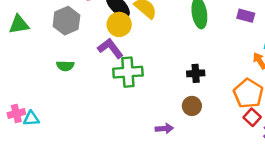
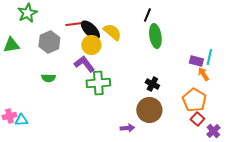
purple rectangle: (246, 16) -> (196, 61), moved
black cross: (196, 73) -> (152, 84), turned 32
brown circle: (192, 106) -> (149, 110), size x1.6

